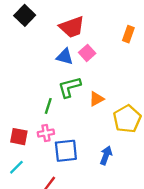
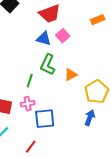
orange rectangle: (128, 34) -> (98, 20), turned 48
green L-shape: (69, 87) -> (48, 65), turned -50
blue arrow: (106, 155) -> (90, 118), moved

